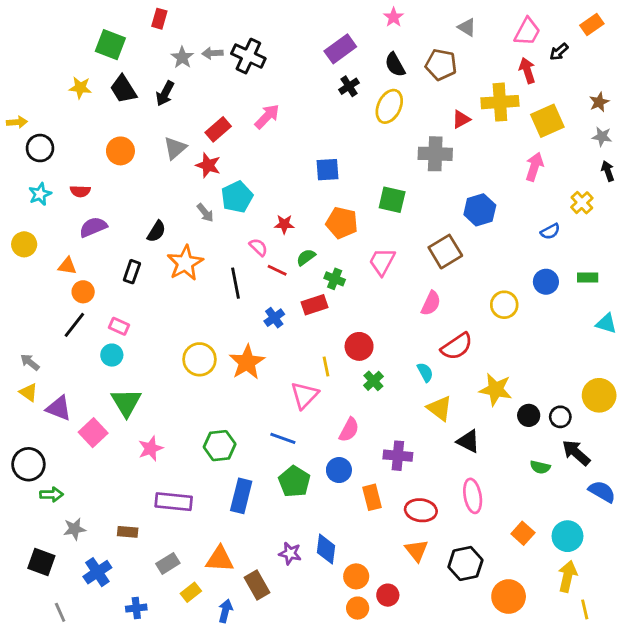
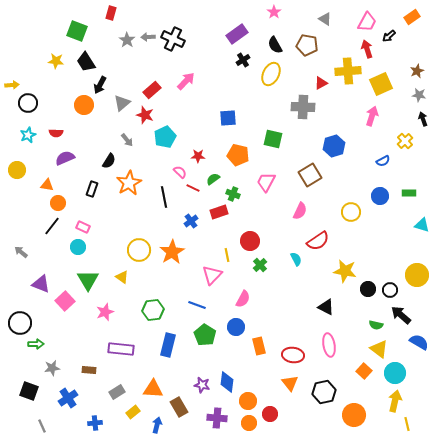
black arrow: (165, 93) -> (100, 85), moved
gray arrow: (205, 213) -> (127, 140), moved
yellow triangle: (28, 392) -> (122, 277), moved
yellow triangle: (440, 408) -> (379, 349), moved
purple cross: (398, 456) -> (217, 418), moved

